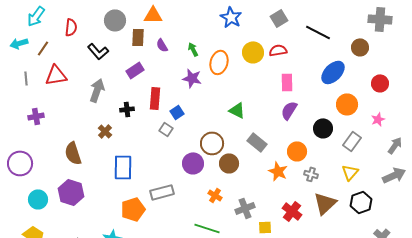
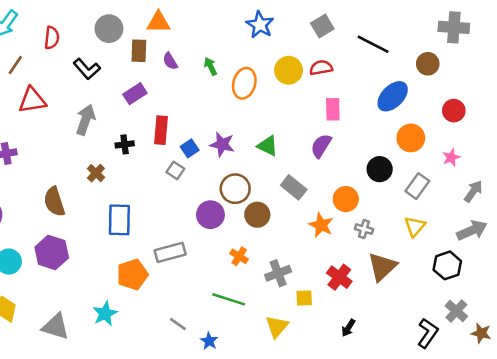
purple star: (192, 78) -> (222, 144), moved
purple semicircle: (289, 110) -> (321, 146), moved
black hexagon: (361, 202) -> (447, 265), moved

